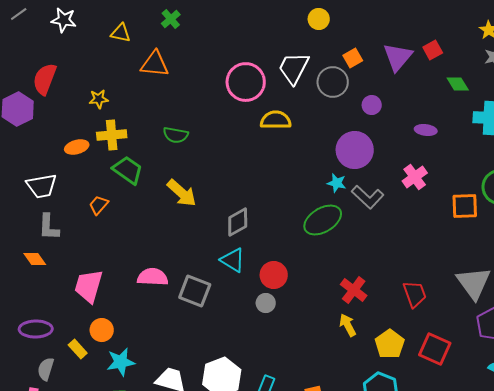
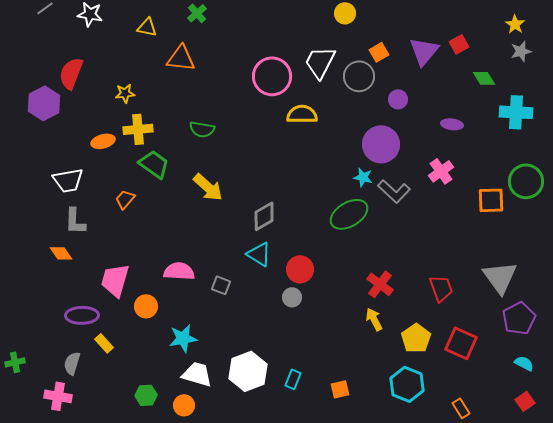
gray square: (195, 291) -> (221, 285), size x0.6
purple ellipse: (36, 329) -> (82, 315), moved
orange circle: (102, 330) -> (146, 306), moved
cyan star: (121, 362) -> (183, 338), moved

